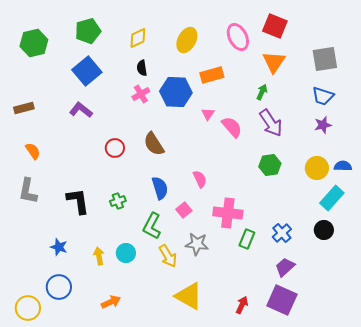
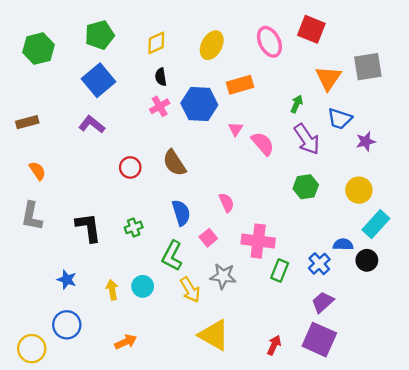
orange triangle: (274, 62) -> (328, 78), moved
blue trapezoid: (323, 96) -> (340, 119), moved
blue semicircle: (343, 166) -> (343, 244), moved

